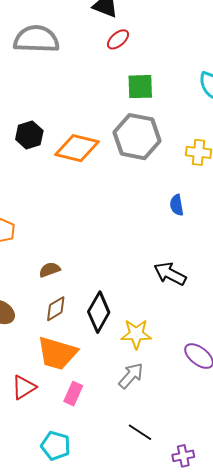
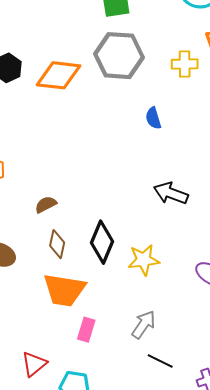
blue semicircle: (177, 205) -> (153, 118), moved
brown diamond: (56, 309) -> (57, 244), turned -40
gray arrow: (131, 376) -> (144, 325), moved
red triangle: (24, 387) -> (34, 364), moved

